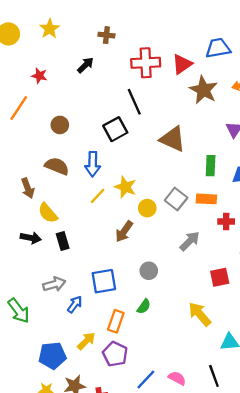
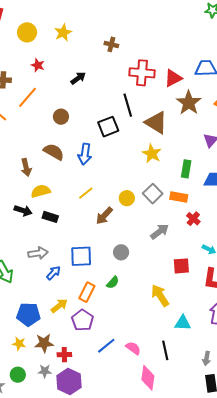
black arrow: (85, 65) -> (78, 78), moved
red star: (39, 76) -> (38, 65), moved
brown triangle: (173, 139) -> (156, 122), moved
yellow star: (125, 187) -> (152, 154), moved
yellow line: (98, 196) -> (86, 193), moved
yellow semicircle: (48, 213) -> (41, 191), turned 108
red cross: (226, 222) -> (193, 219), turned 32
black rectangle: (63, 241) -> (50, 217), turned -63

